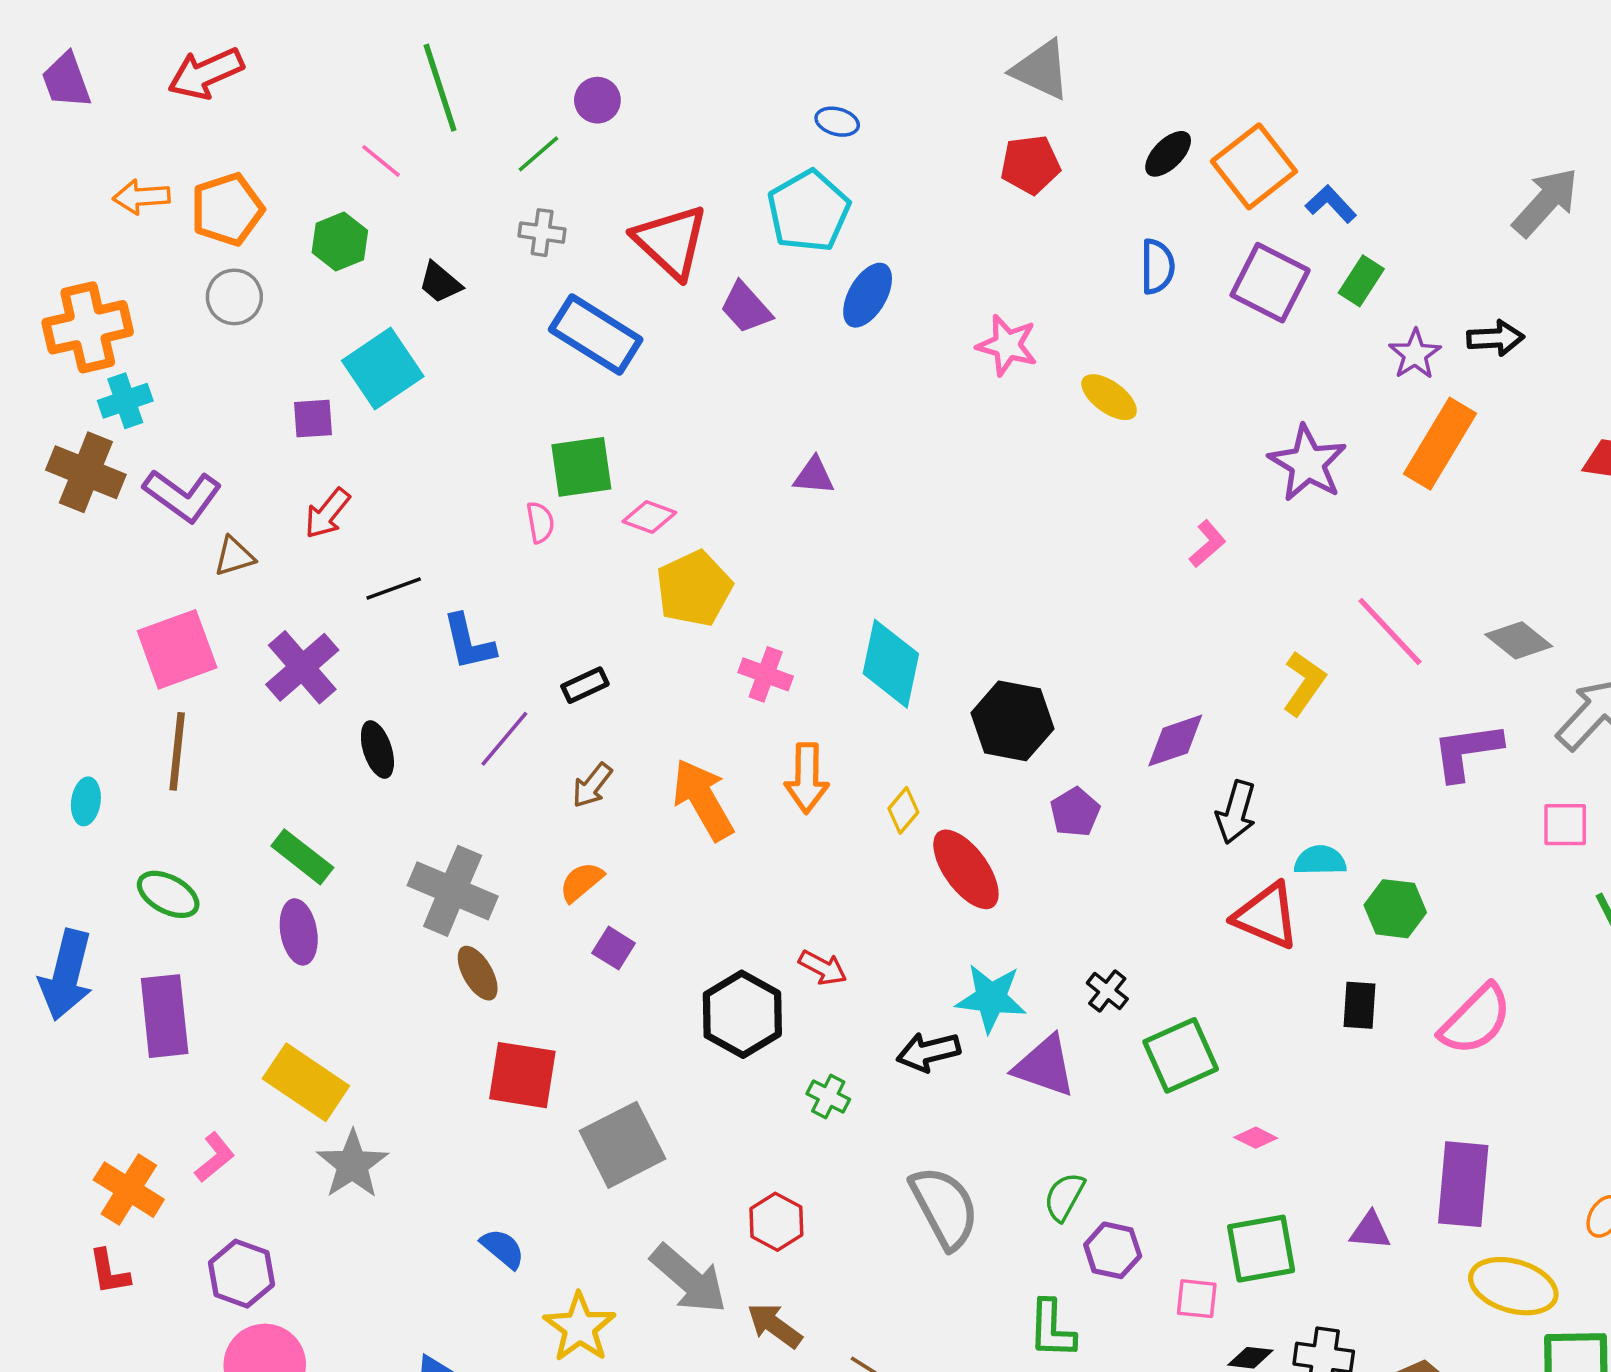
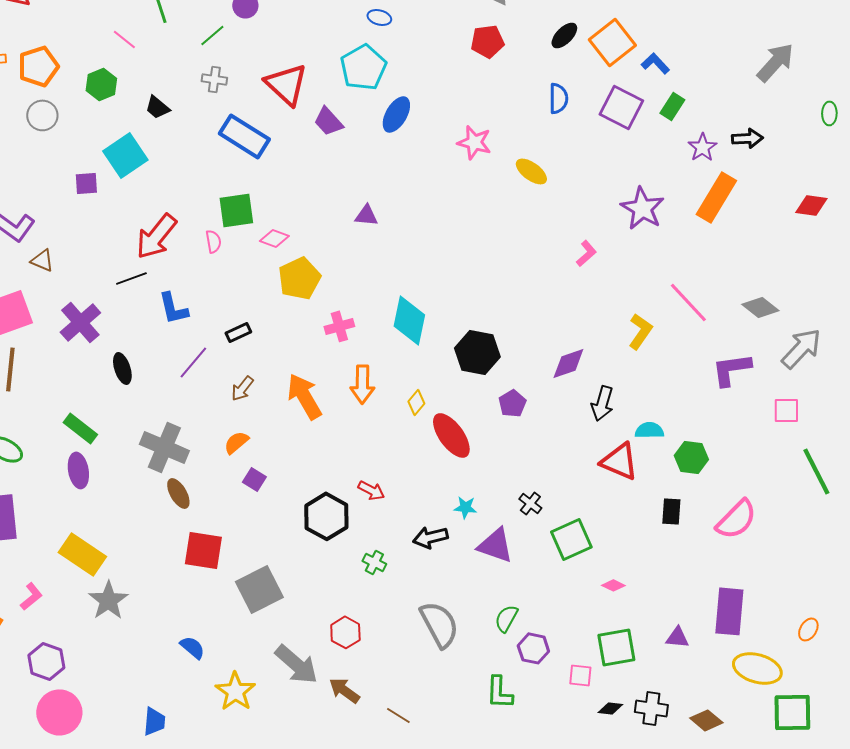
red arrow: (327, 513) -> (156, 236), moved, size x1.6
brown triangle: (234, 556) -> (42, 260), turned 40
pink cross: (766, 674) -> (339, 326), turned -36
cyan star: (991, 998) -> (465, 507), size x0.6

